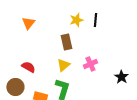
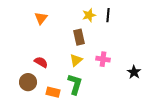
pink cross: (90, 64) -> (103, 59), turned 32

